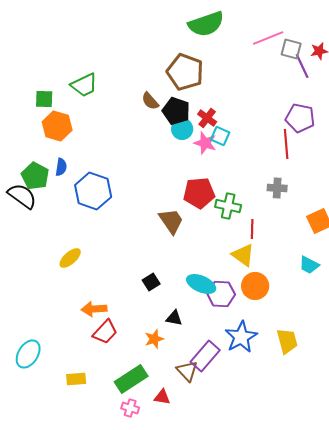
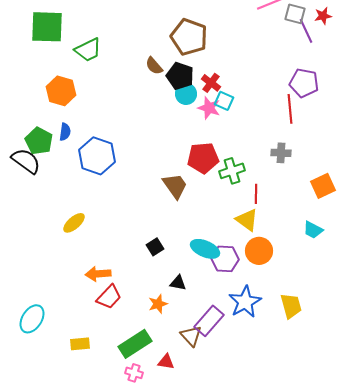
green square: (44, 99) -> (47, 27), moved, size x1.8
green cross: (228, 206) -> (232, 171), turned -30

